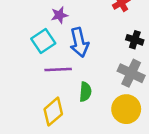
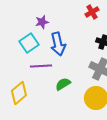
green semicircle: (85, 92) -> (63, 84), turned -126
yellow diamond: (53, 112) -> (19, 93), moved

